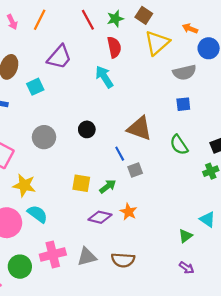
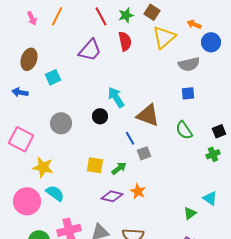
purple trapezoid: (59, 57) -> (90, 50), moved
cyan arrow: (104, 77) -> (116, 97), moved

